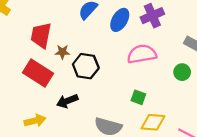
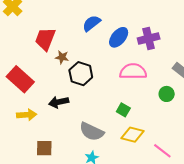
red rectangle: (38, 73) -> (20, 79), moved

